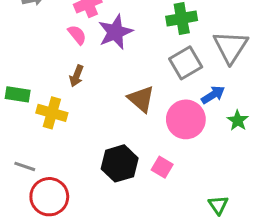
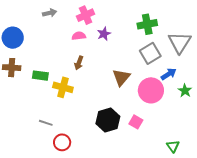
purple star: (115, 32) -> (104, 34), size x0.6
pink semicircle: (77, 35) -> (79, 36), turned -56
brown triangle: (141, 99) -> (121, 77), turned 30
red circle: (49, 197) -> (62, 142), size x0.7

